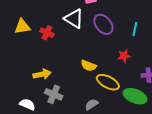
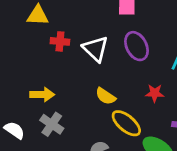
white triangle: (74, 19) -> (96, 49), moved
yellow triangle: (22, 27) -> (38, 15), moved
red cross: (47, 33) -> (60, 41), turned -32

